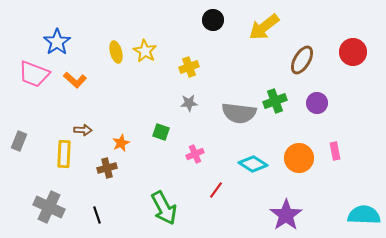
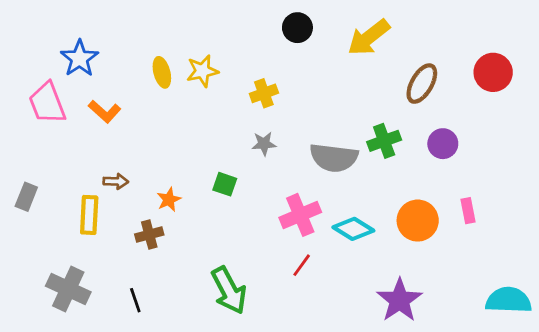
yellow star: (145, 51) -> (202, 71), turned 30
pink trapezoid: (34, 74) -> (47, 103), turned 48
pink cross: (195, 154) -> (300, 215), moved, size x1.6

